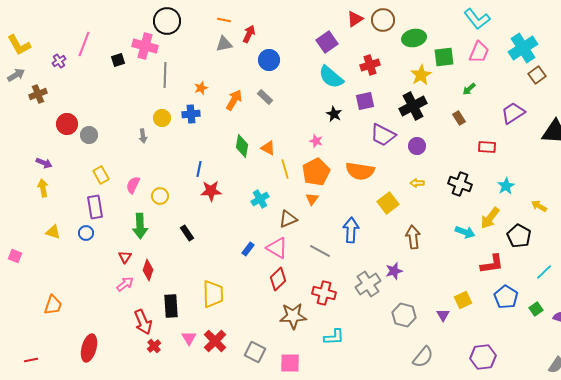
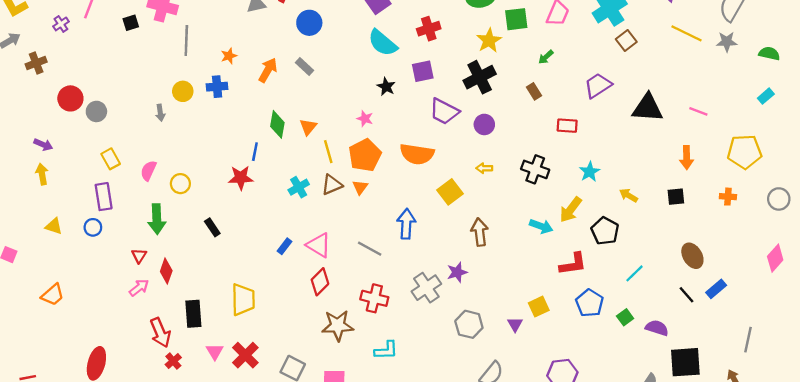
orange triangle: (268, 148) -> (308, 127), turned 42
blue line: (199, 169) -> (255, 152), moved
brown triangle: (288, 219) -> (332, 185), moved
orange trapezoid: (53, 305) -> (53, 295), moved, turned 30

